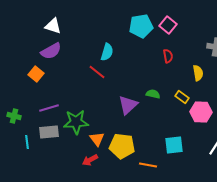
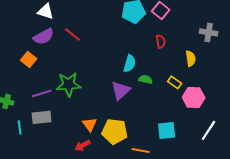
cyan semicircle: (107, 52) -> (130, 63), moved
red line: (97, 72) -> (73, 34), moved
green star: (76, 122) -> (69, 84), moved

